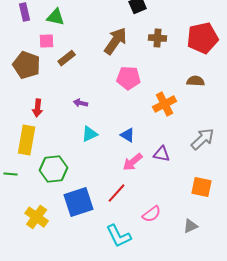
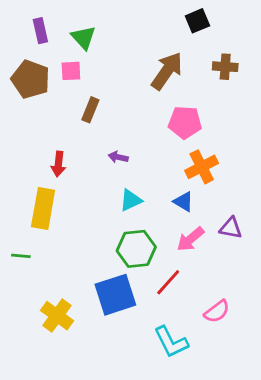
green triangle: (56, 17) -> (83, 38), turned 36
brown rectangle: (67, 58) -> (90, 110), moved, turned -30
brown pentagon: (27, 65) -> (31, 79), moved
orange cross: (165, 104) -> (202, 167), moved
green hexagon: (54, 169) -> (136, 249), moved

